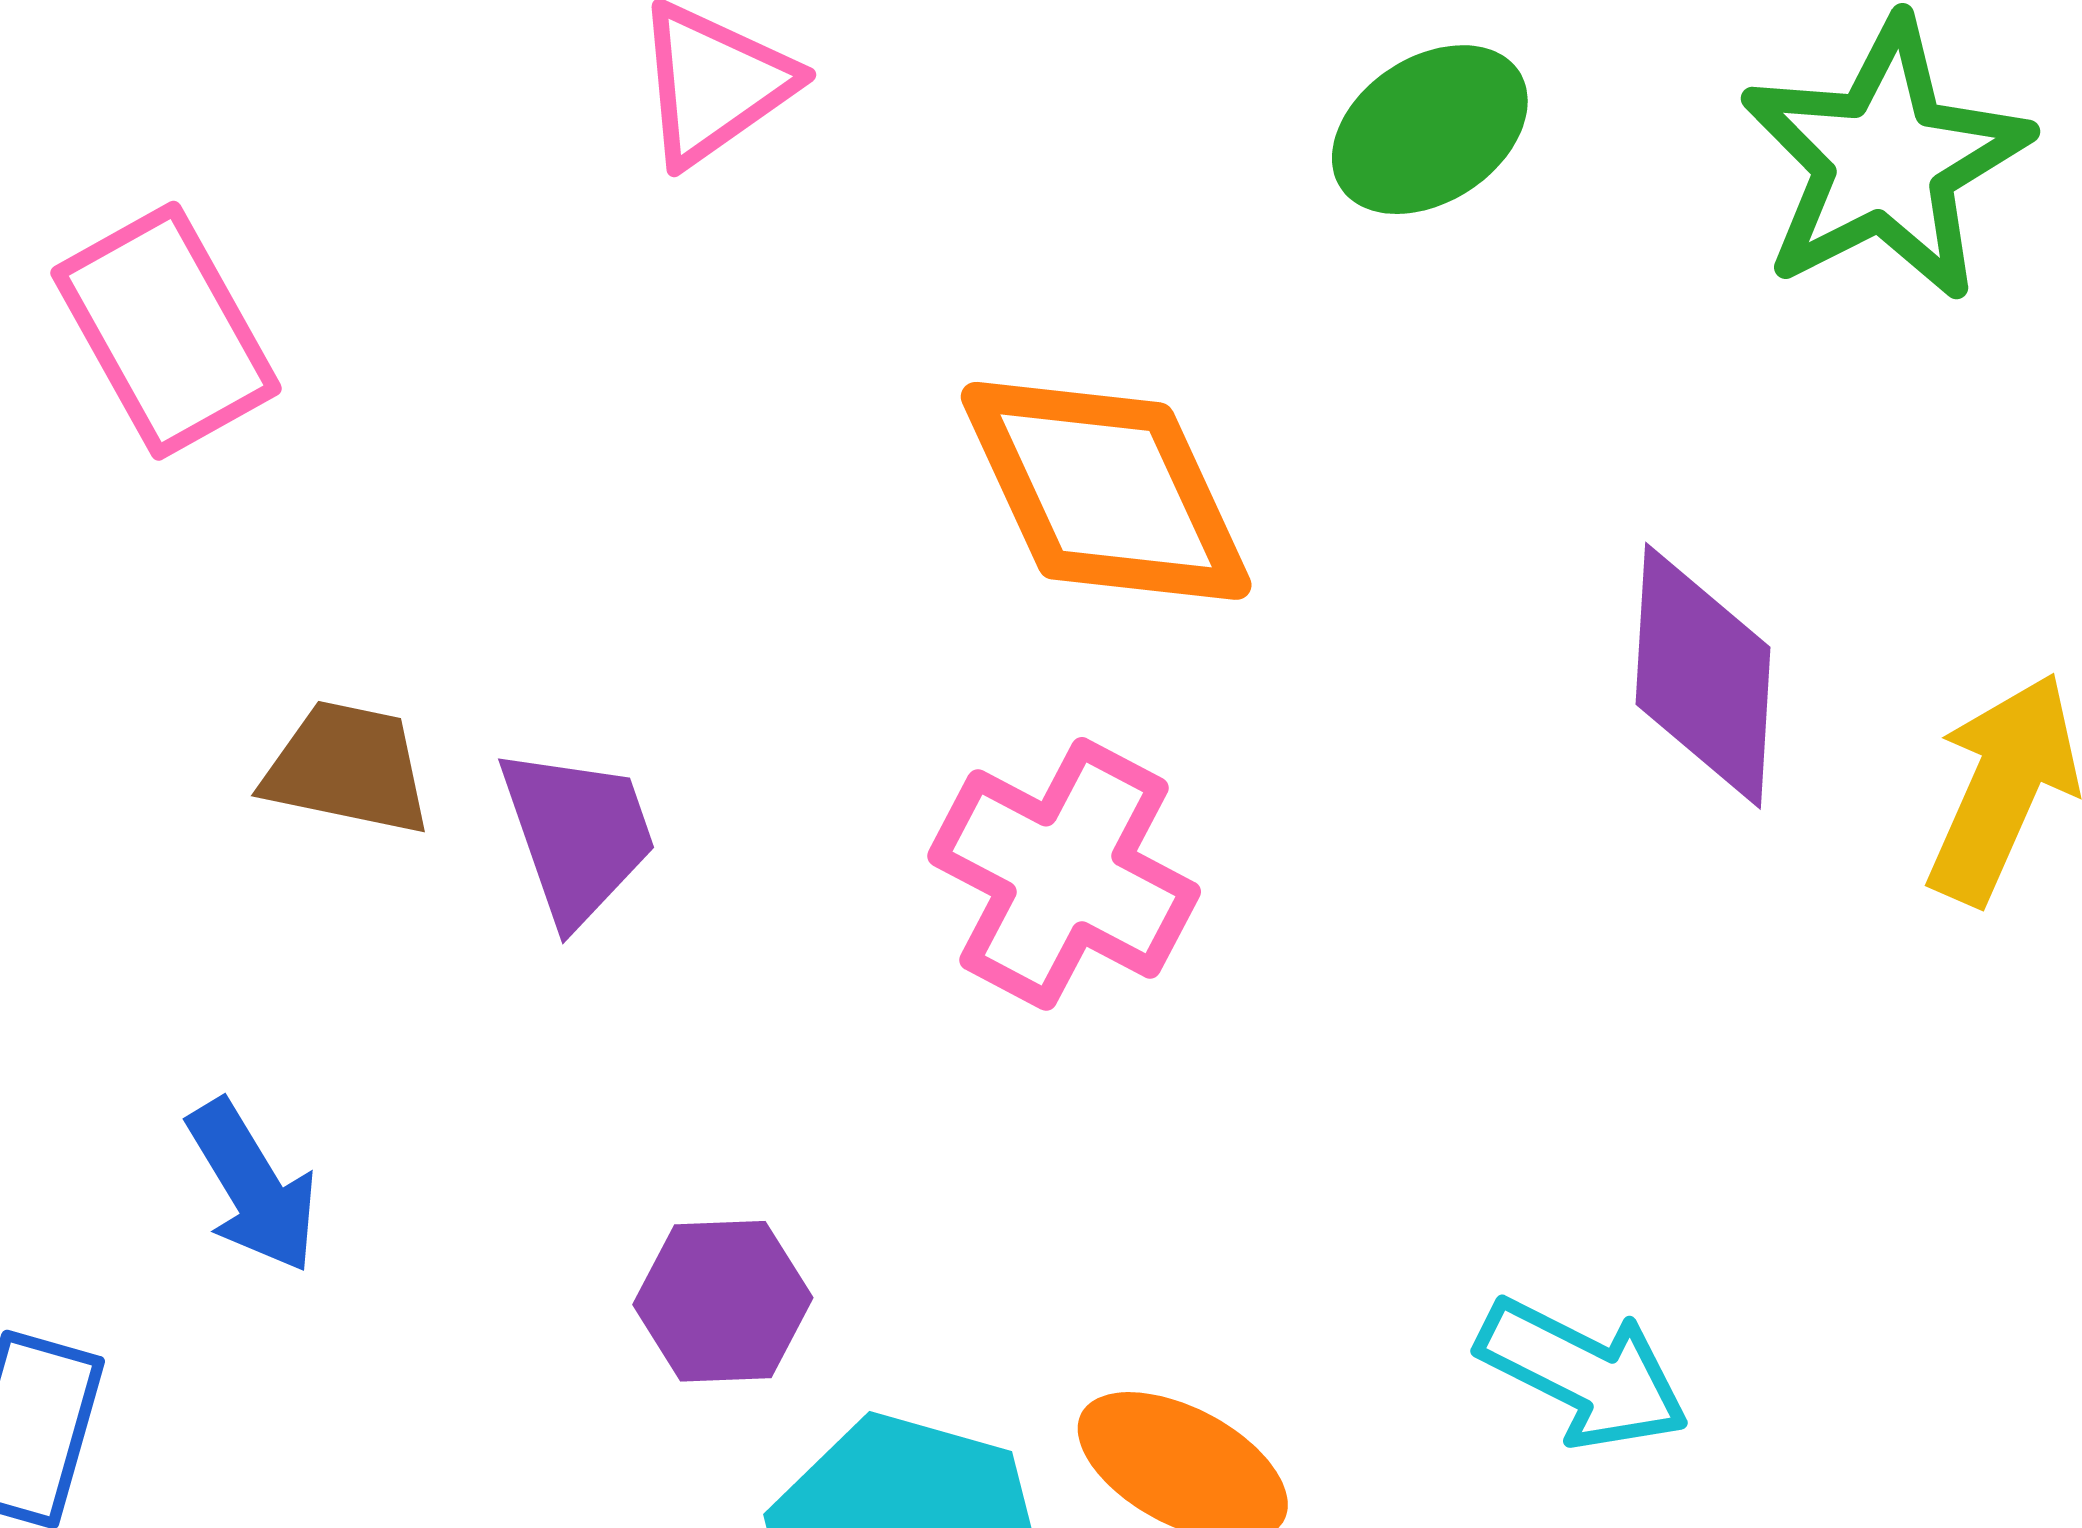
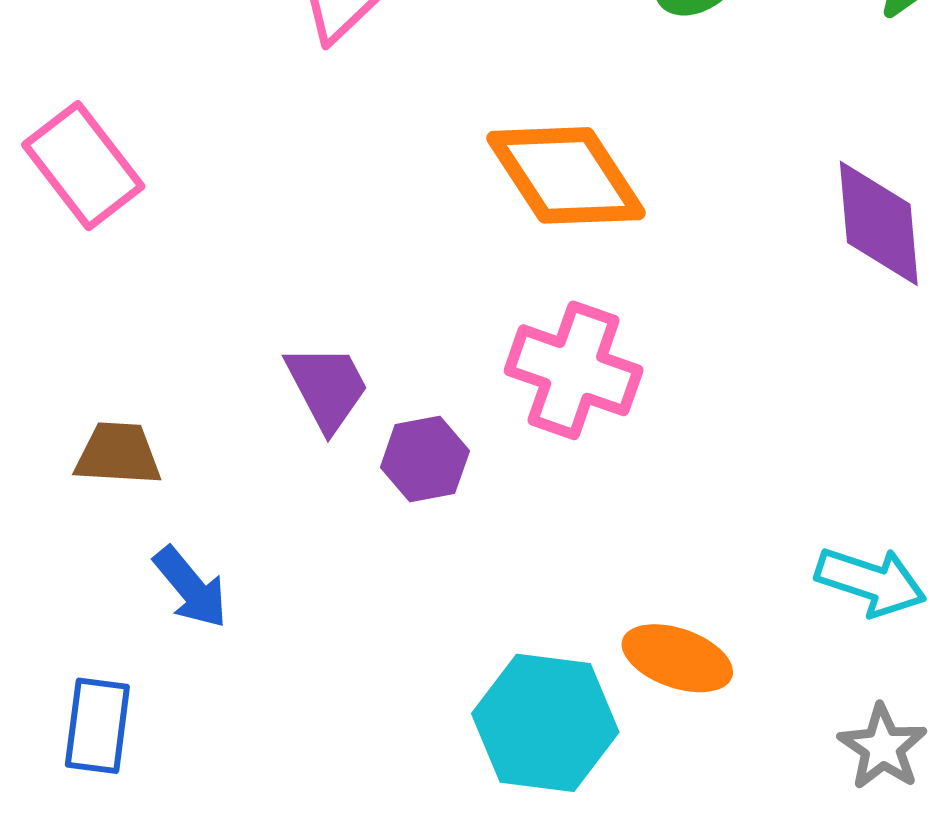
brown trapezoid: (347, 768) -> (118, 454), moved
purple hexagon: (723, 1301) -> (425, 459), moved

